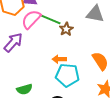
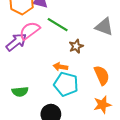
pink semicircle: (31, 19) -> (30, 31), moved
brown star: (66, 29) -> (76, 46), moved

